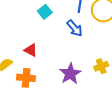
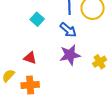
purple star: (70, 74) -> (70, 55), moved, turned 30

